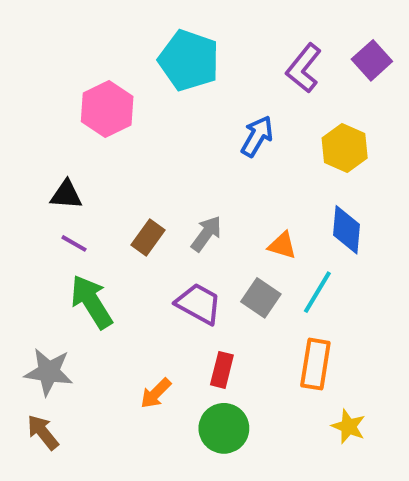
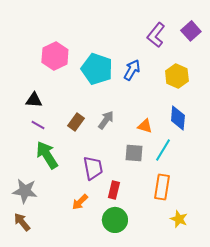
cyan pentagon: (189, 60) -> (97, 69), moved
gray square: (261, 298) -> (134, 153), turned -30
purple trapezoid: (199, 304) -> (93, 168), moved, turned 50

